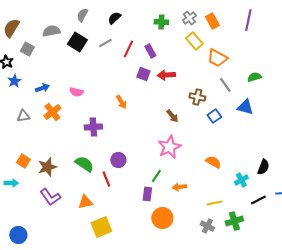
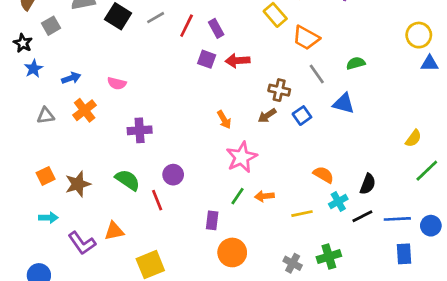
gray square: (27, 49) -> (51, 26), turned 32
orange arrow: (121, 102) -> (224, 120), moved
brown arrow: (172, 116) -> (267, 116), moved, turned 96
orange square: (23, 161) -> (46, 176), turned 32
orange semicircle: (213, 162) -> (323, 175), moved
green line: (156, 176) -> (238, 196), moved
cyan arrow: (11, 183) -> (48, 218), moved
orange arrow: (179, 187) -> (264, 196), moved
purple L-shape: (50, 197) -> (82, 243), moved
black line: (258, 200) -> (362, 216), moved
orange triangle: (85, 202) -> (114, 231), moved
yellow line: (214, 203) -> (302, 214), moved

